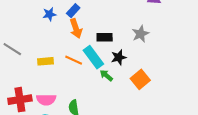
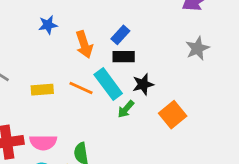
blue rectangle: (73, 11) -> (120, 35), moved
gray star: (140, 34) -> (197, 48), moved
green arrow: (106, 75) -> (126, 109), turned -88

